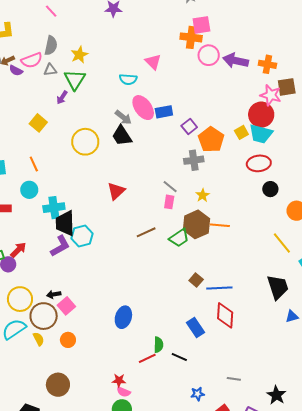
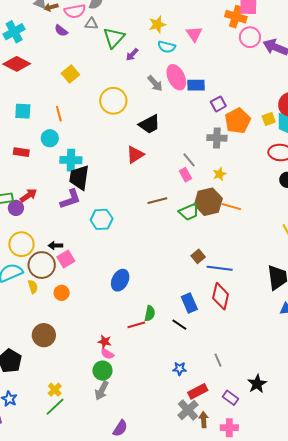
yellow star: (79, 55) -> (157, 24), moved
purple semicircle: (16, 70) -> (61, 31), moved
purple arrow: (62, 97) -> (132, 54), moved
black trapezoid: (122, 136) -> (149, 124), moved, turned -95
pink rectangle: (169, 202) -> (185, 175), turned -48
cyan hexagon: (82, 236) -> (102, 219), moved
black line: (179, 357) -> (179, 325), moved
gray line: (234, 379) -> (218, 360), turned 48

